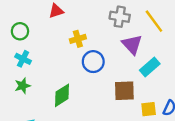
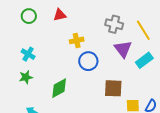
green circle: (20, 31) -> (29, 16), moved
cyan rectangle: (150, 67) -> (144, 60), moved

